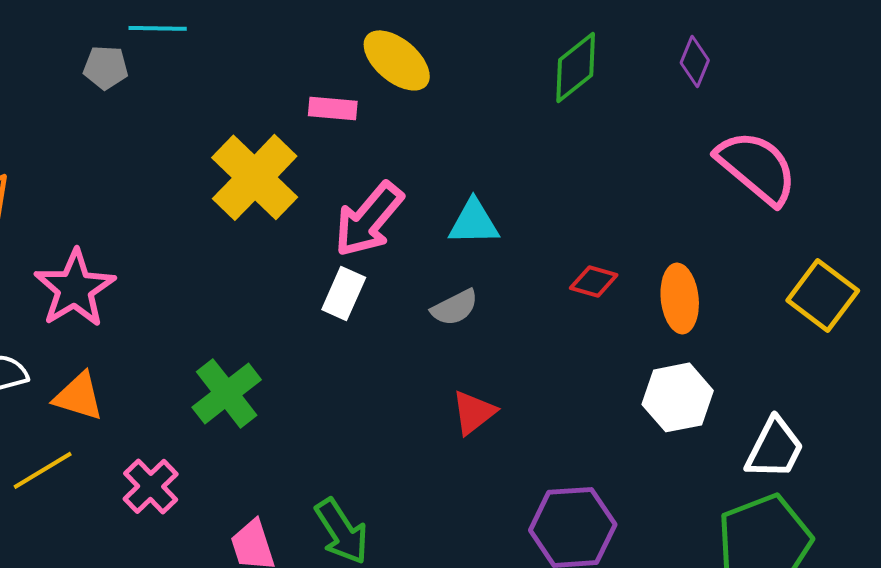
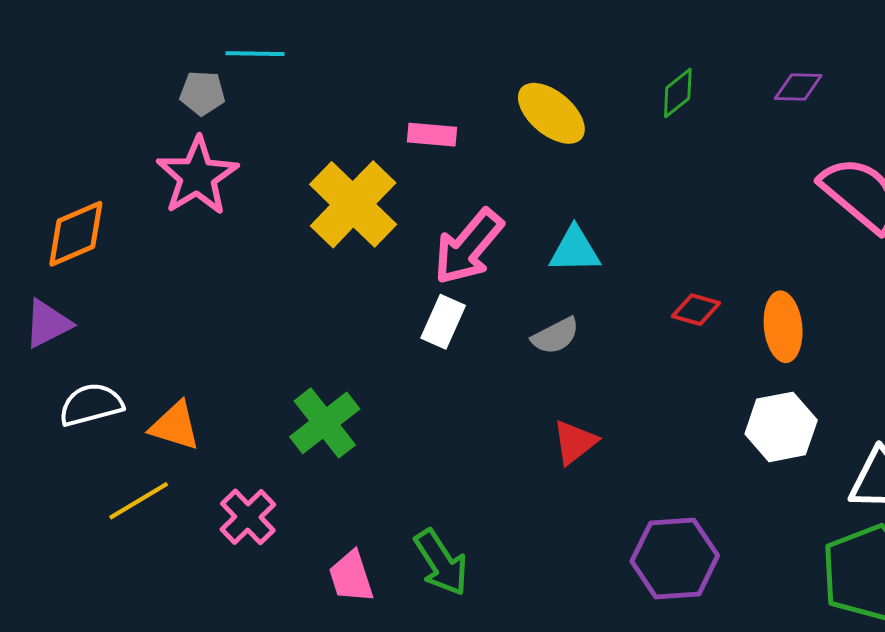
yellow ellipse: (397, 60) -> (551, 113), moved
purple diamond: (695, 61) -> (798, 87), turned 69
green diamond: (576, 67) -> (678, 93), size x0.7
pink star: (75, 288) -> (197, 176), moved

